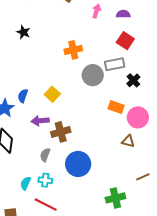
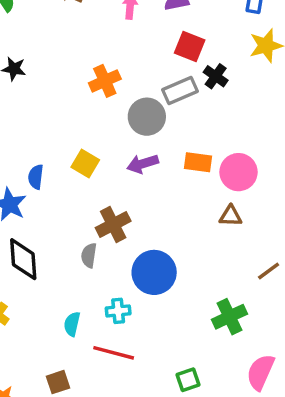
black cross: (133, 80) -> (216, 76), moved
purple arrow: (40, 121) -> (143, 164), moved
gray semicircle: (45, 155) -> (89, 255), moved
cyan cross: (45, 180) -> (118, 311), moved

